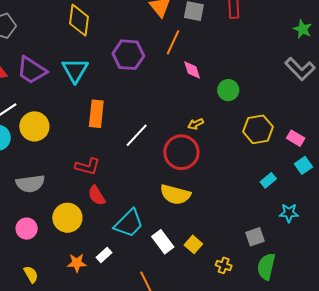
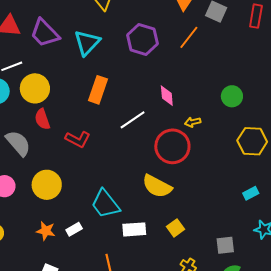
pink diamond: (192, 70) -> (167, 96), moved
gray semicircle: (30, 184) -> (18, 143), turned -136
red semicircle: (97, 195) -> (42, 119), moved
cyan trapezoid: (129, 223) -> (105, 204), turned 84
white rectangle: (163, 242) -> (134, 229), turned -70
yellow square: (193, 244) -> (176, 228), moved

